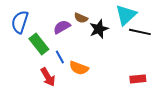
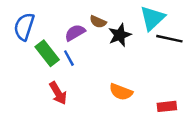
blue line: (60, 57) -> (69, 58), moved
orange semicircle: (79, 68) -> (121, 92), moved
red rectangle: (138, 79) -> (167, 106), moved

